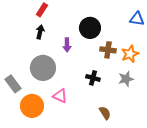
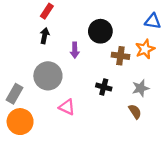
orange star: (130, 54) -> (145, 49), moved
gray rectangle: (13, 84) -> (14, 94), turned 66
orange circle: (32, 106) -> (20, 122), moved
brown semicircle: (105, 113) -> (135, 112), moved

